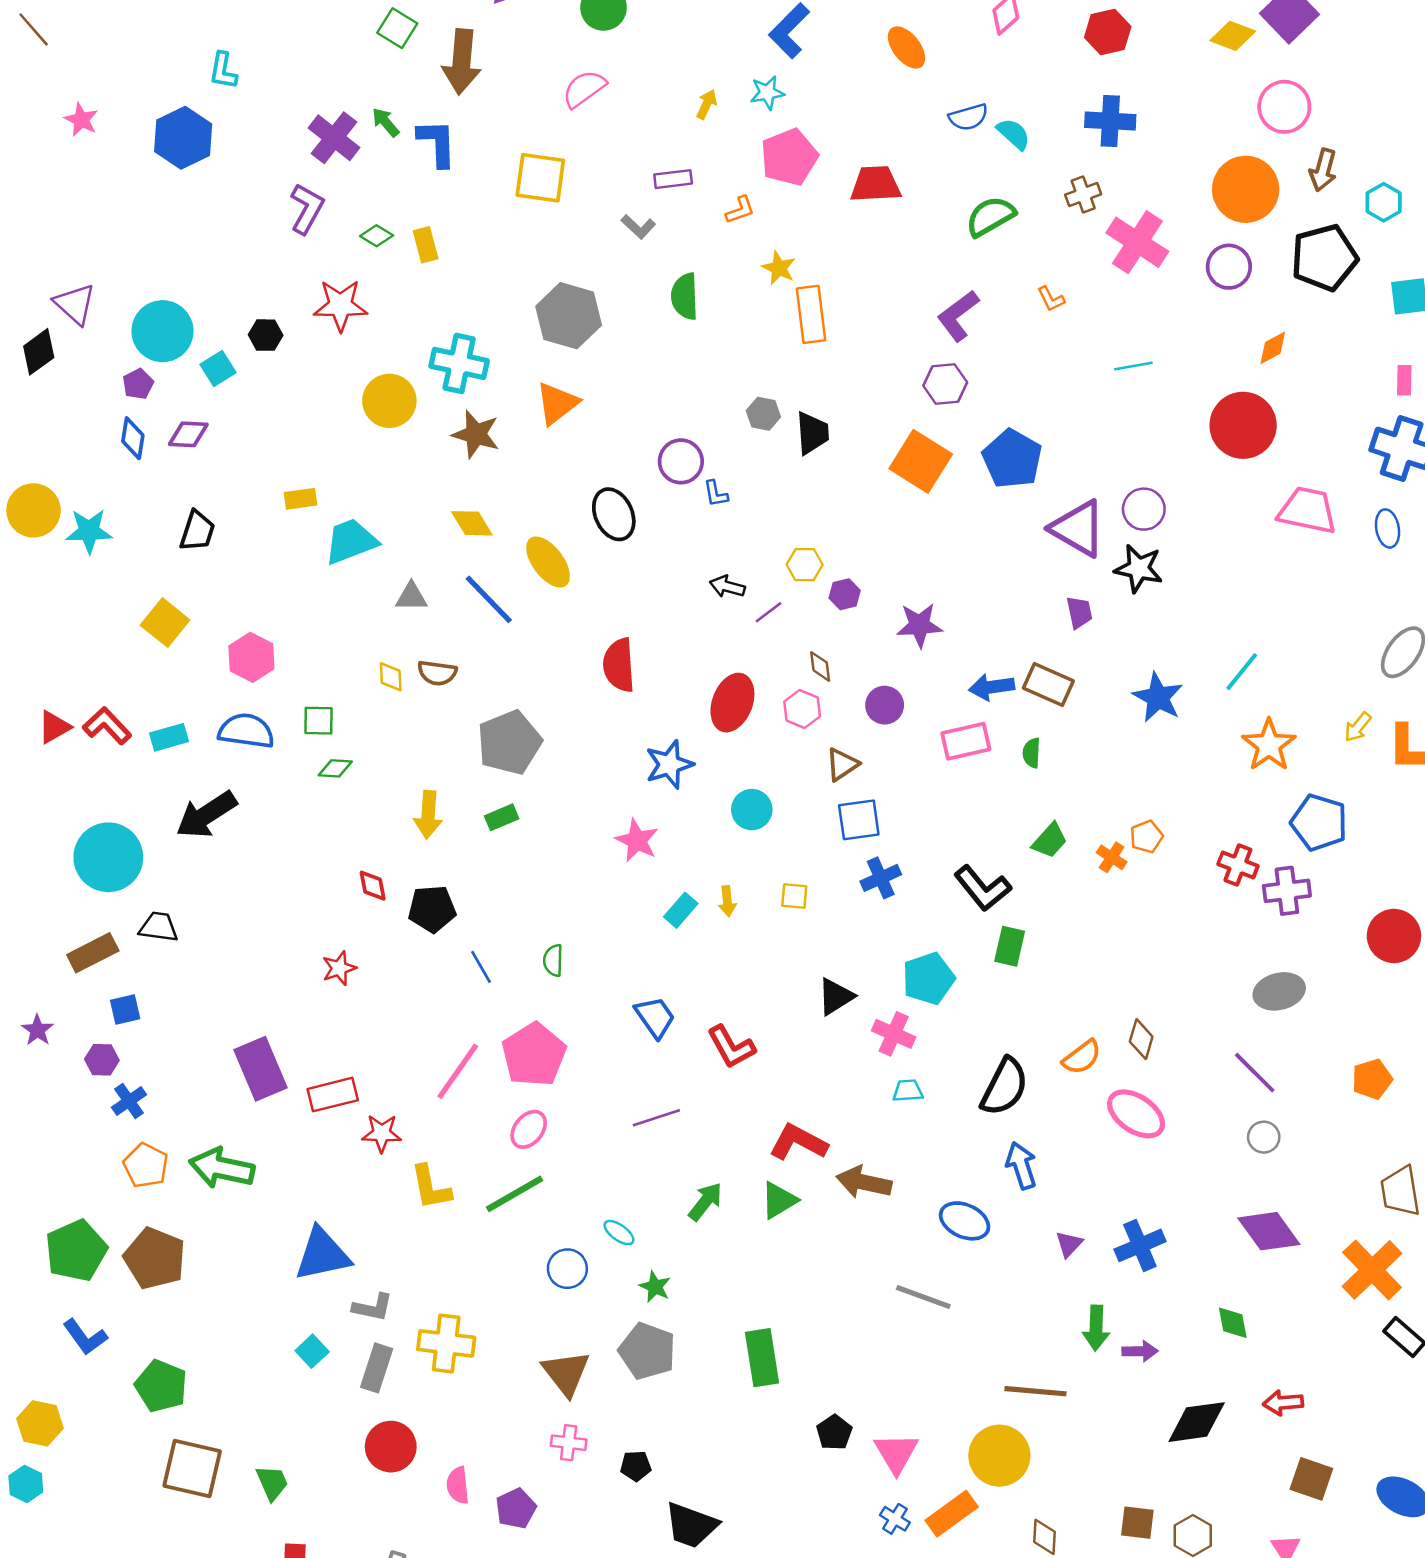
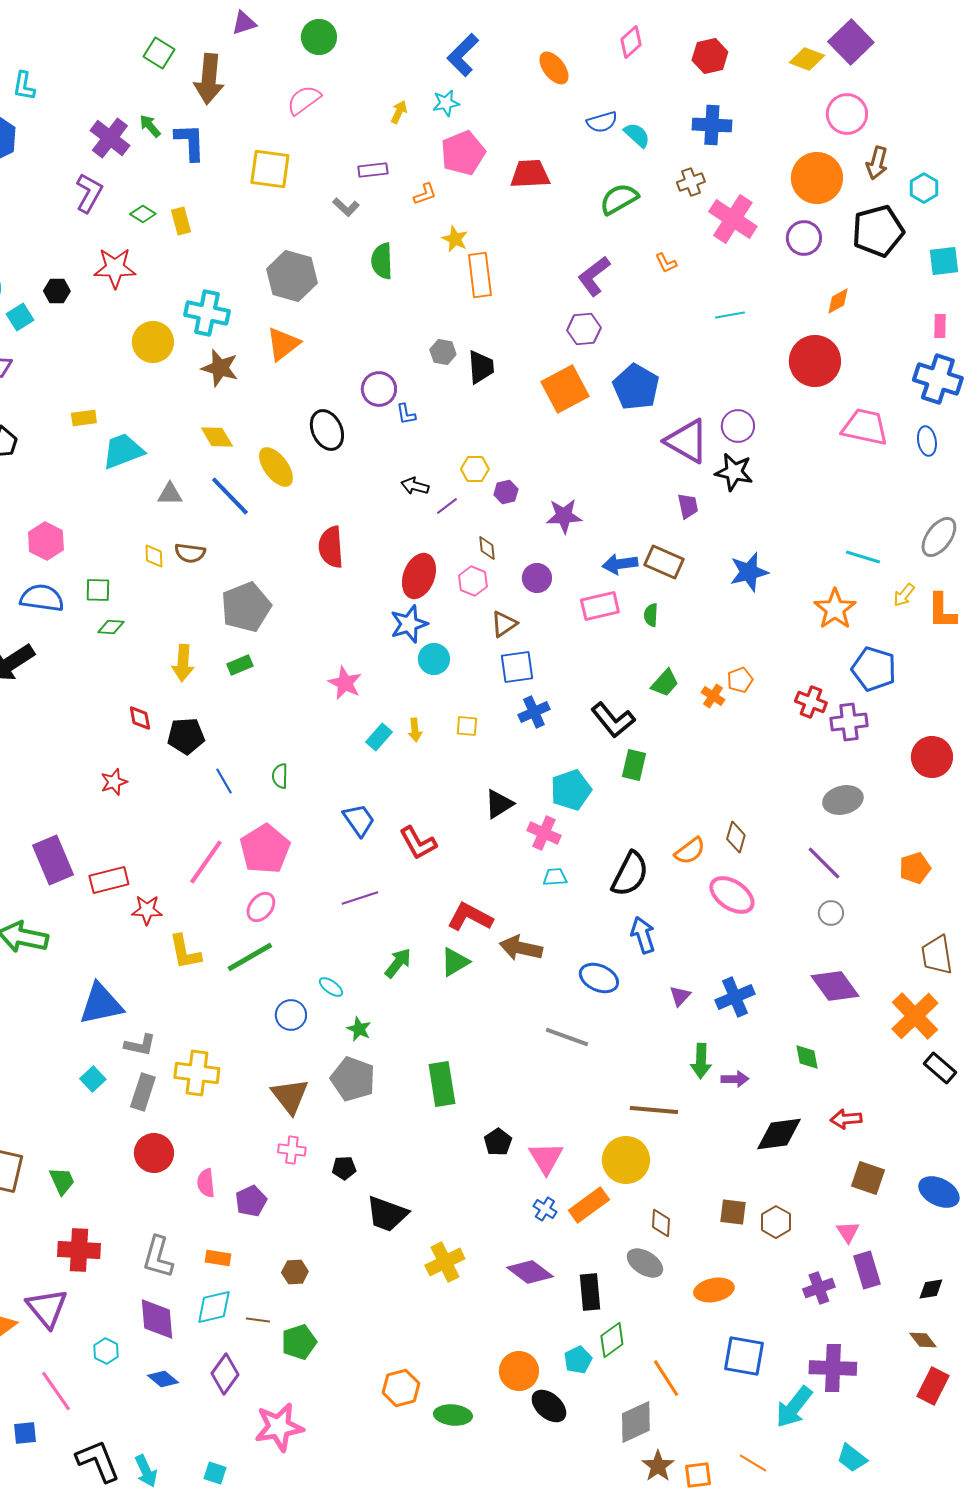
orange square: (921, 461) -> (565, 389), turned 30
cyan line: (1242, 672) -> (863, 557), moved, turned 68
blue star: (1158, 697) -> (749, 572), turned 30
blue star: (669, 764) -> (409, 624), moved

